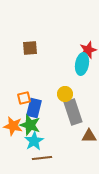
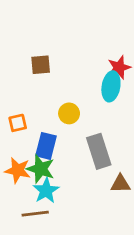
yellow circle: (65, 94) -> (69, 113), moved
orange square: (24, 98) -> (18, 123), moved
brown line: (42, 158) -> (35, 214), moved

